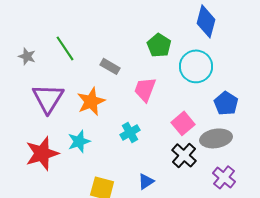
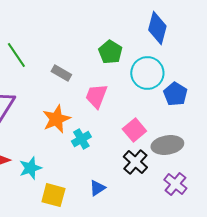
orange star: (91, 101) -> (56, 119), moved
blue pentagon: (226, 103) -> (175, 94), moved
cyan star: (79, 141) -> (30, 168), moved

